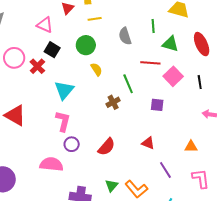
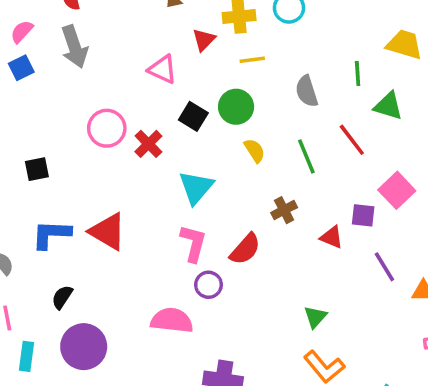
black square: (52, 50) -> (193, 116), moved
red line: (150, 63) -> (352, 140), turned 48
pink square: (173, 76) -> (397, 190), moved
green line: (128, 84) -> (306, 156), moved
red triangle: (148, 143) -> (332, 237), moved
red semicircle: (106, 147) -> (245, 249), moved
purple line: (165, 170) -> (384, 267), moved
green triangle: (112, 186) -> (315, 317), moved

